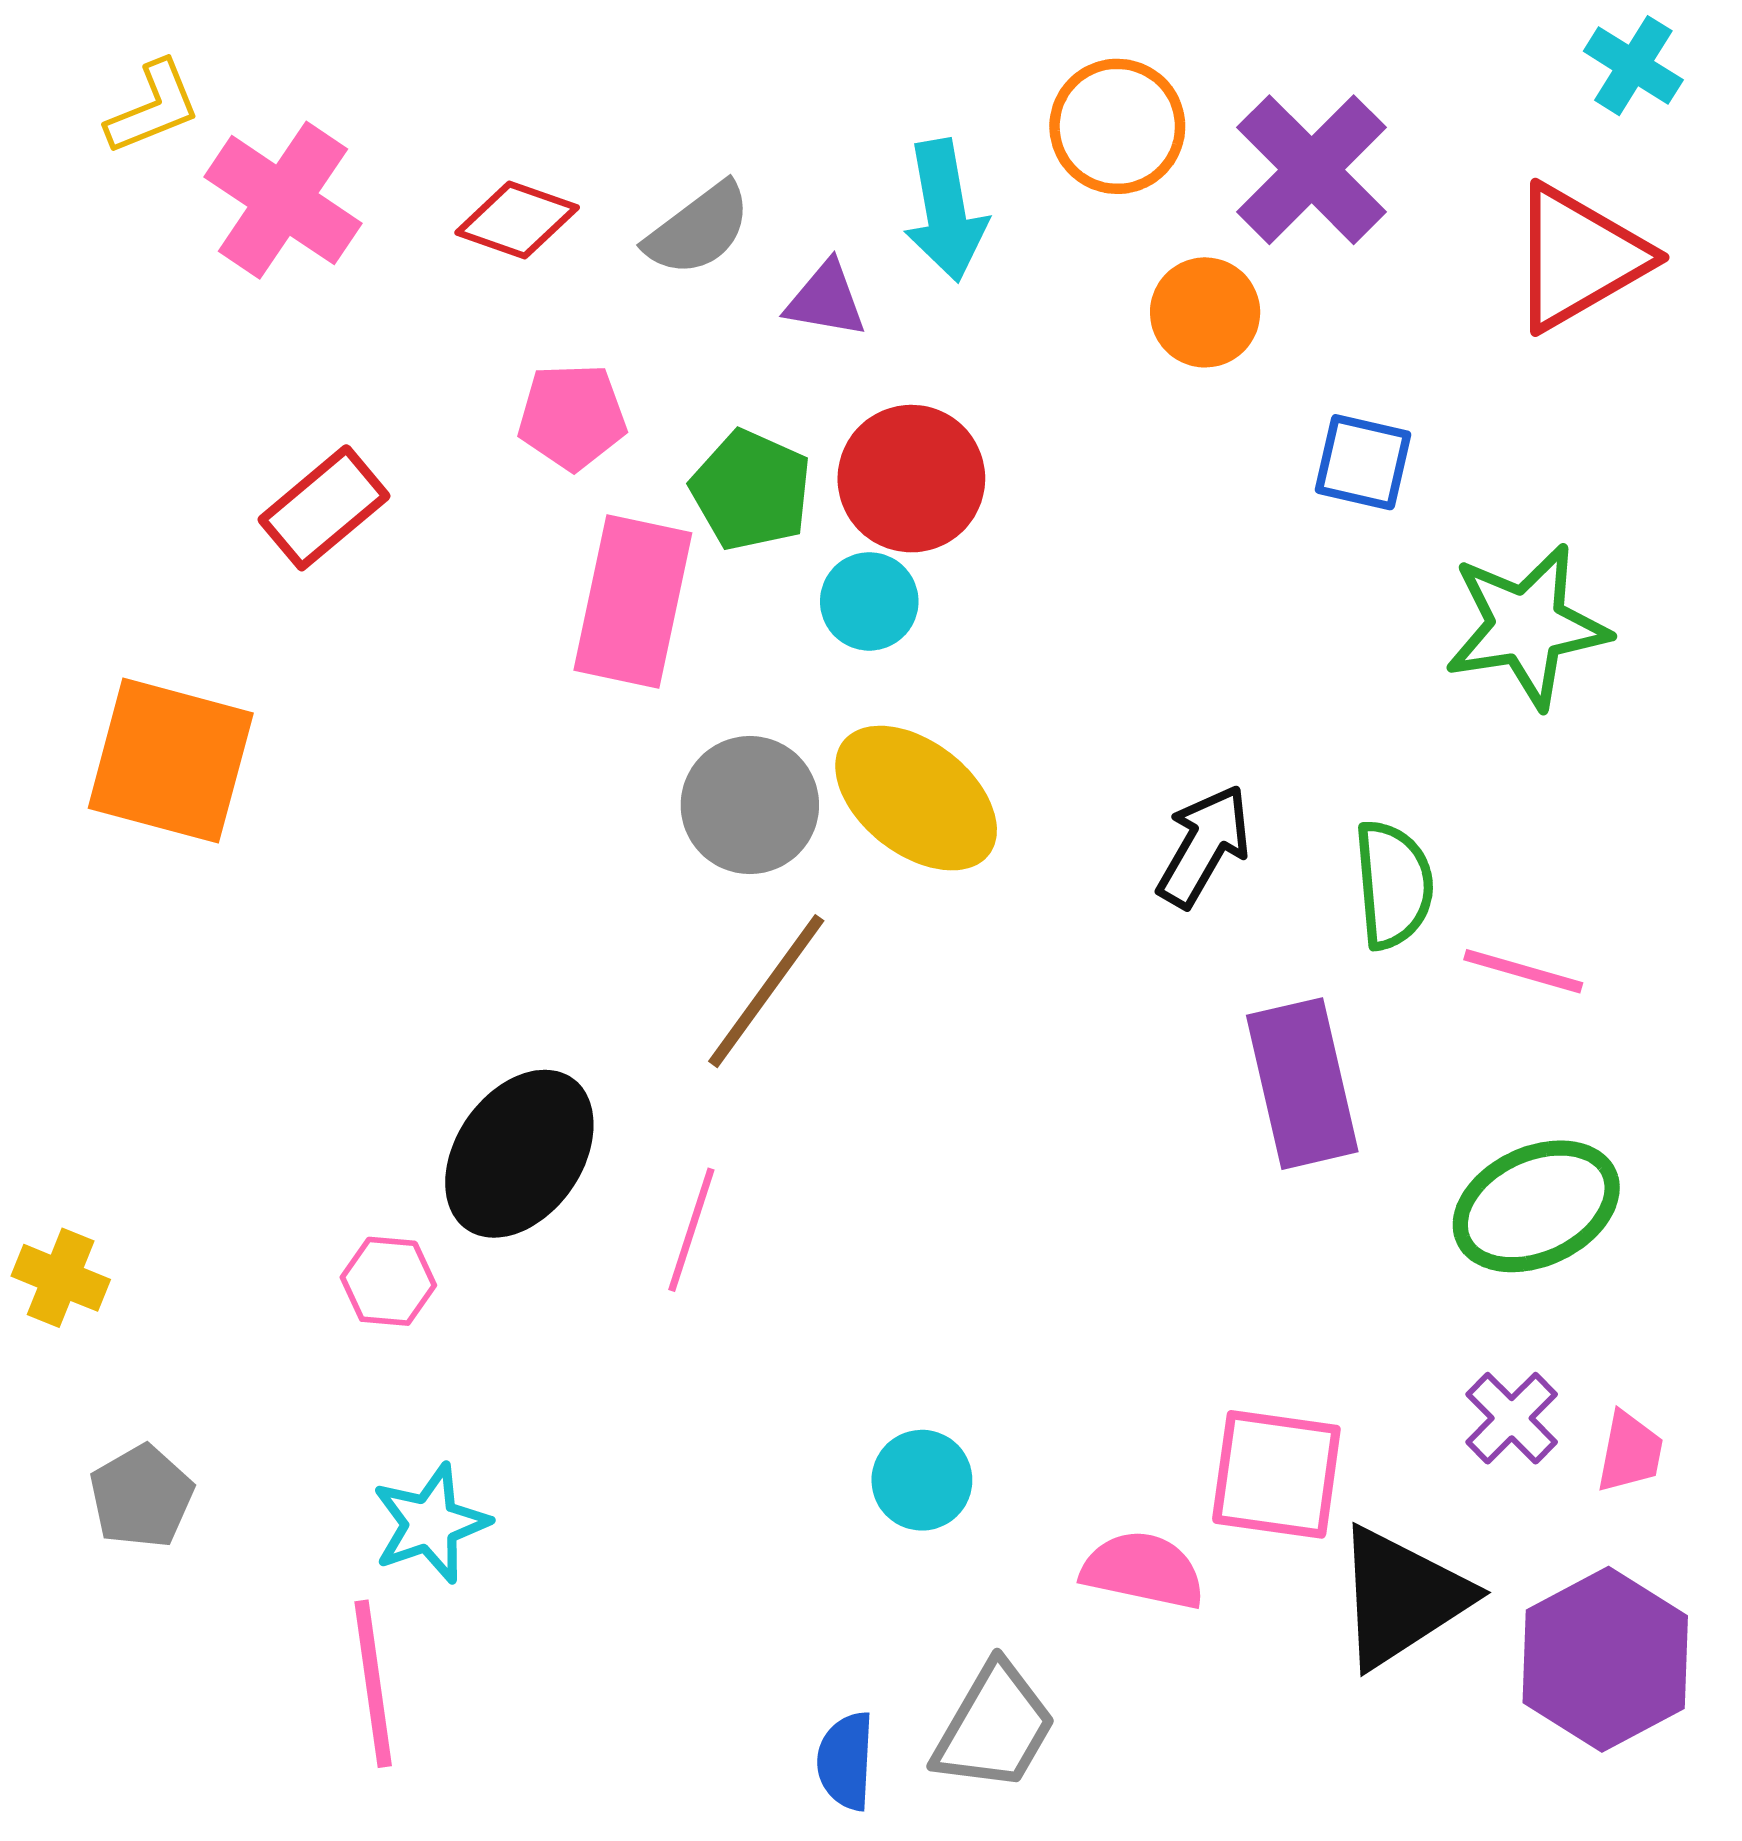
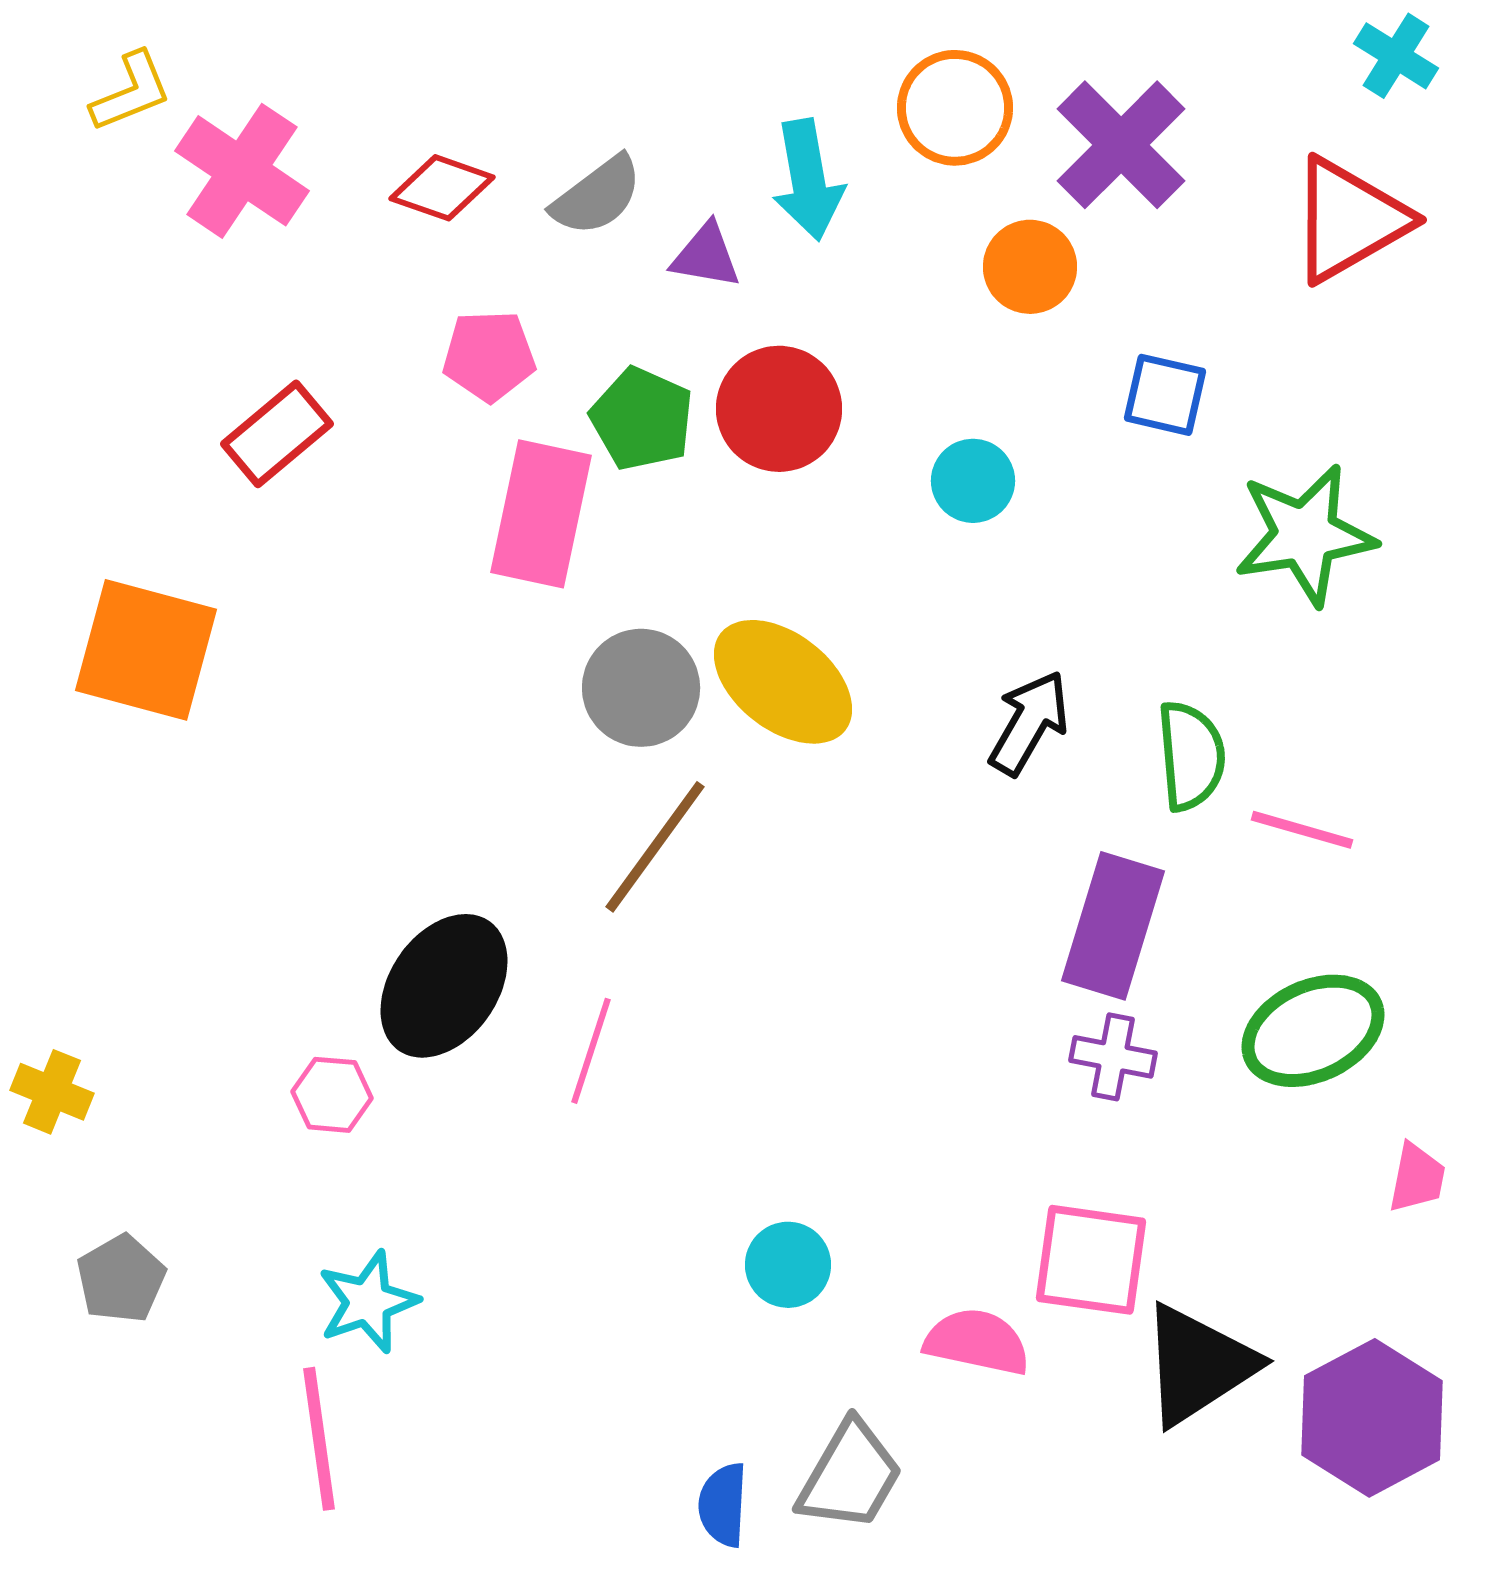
cyan circle: (869, 601) -> (973, 481), moved
purple rectangle: (1302, 1084) -> (1113, 926), turned 30
purple cross: (1512, 1418) -> (1113, 1057), moved, turned -34
pink trapezoid: (1630, 1452) -> (1417, 1178), moved

